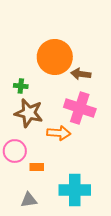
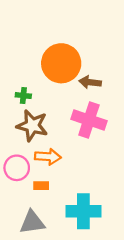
orange arrow: (59, 133) -> (48, 157), moved
gray triangle: (29, 200) -> (32, 222), size x1.4

